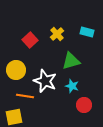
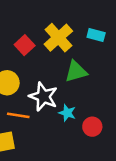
yellow cross: (57, 34) -> (58, 38), size x1.6
cyan star: (72, 86) -> (67, 113), moved

